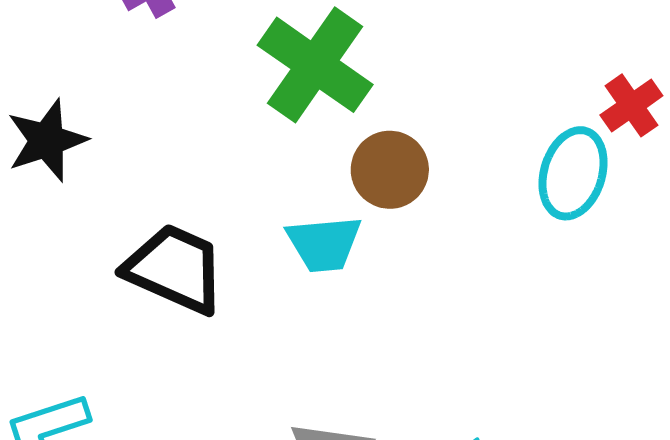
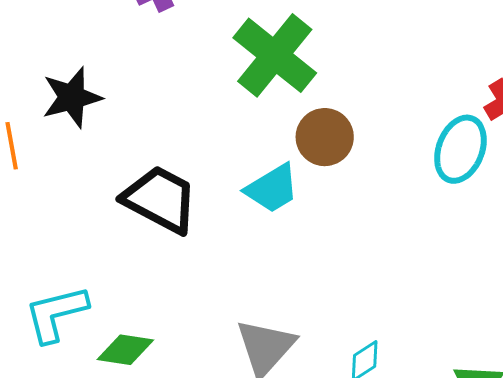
cyan trapezoid: (324, 244) -> (272, 189), turned -30

